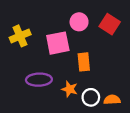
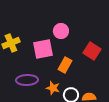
red square: (110, 24) -> (92, 51), moved
orange rectangle: (84, 62) -> (65, 65), turned 35

